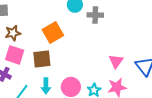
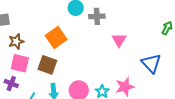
brown square: (42, 59) -> (47, 65), turned 30
pink triangle: (116, 61) -> (119, 40), moved

